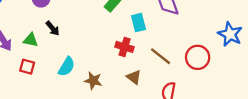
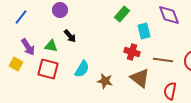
brown line: (160, 56) -> (163, 60), turned -30
red square: (27, 67) -> (48, 69), size x1.5
brown triangle: (134, 77) -> (140, 78), size x1.5

